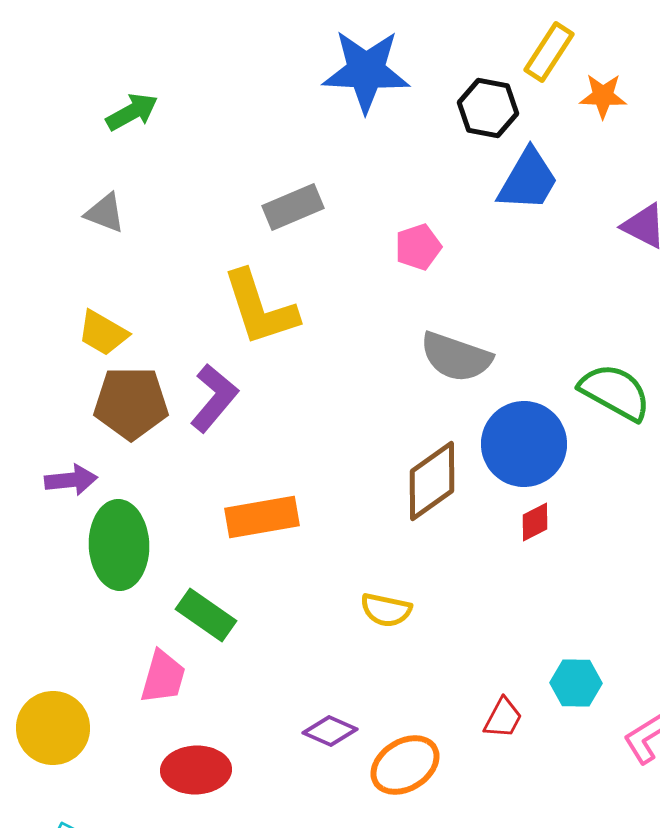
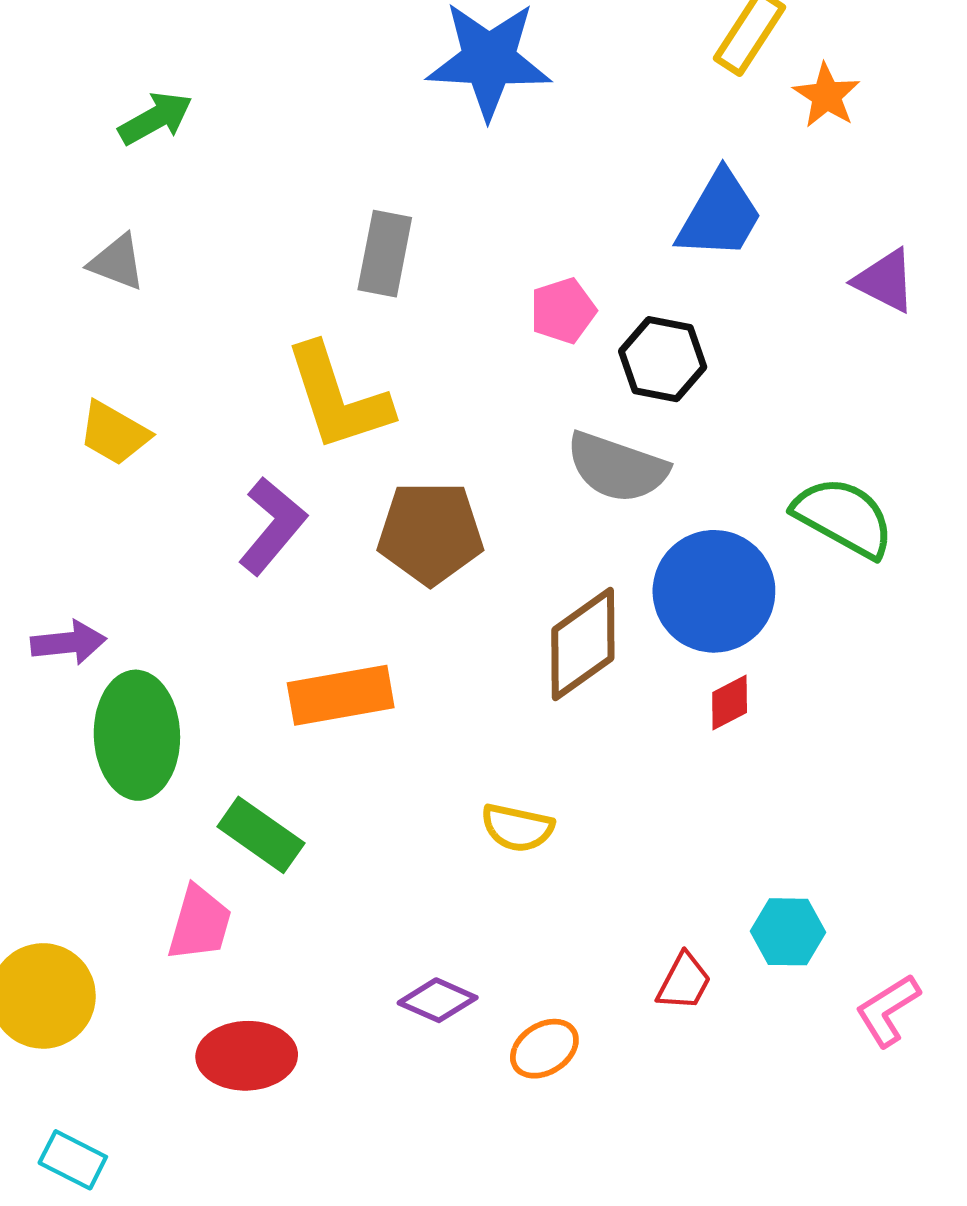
orange star: (603, 96) -> (826, 96), turned 30
black hexagon: (488, 108) -> (663, 359), moved
gray rectangle: (293, 207) -> (385, 254), turned -56
brown pentagon: (131, 403) -> (430, 533), moved
orange ellipse: (405, 765) -> (544, 1049), size x0.7

